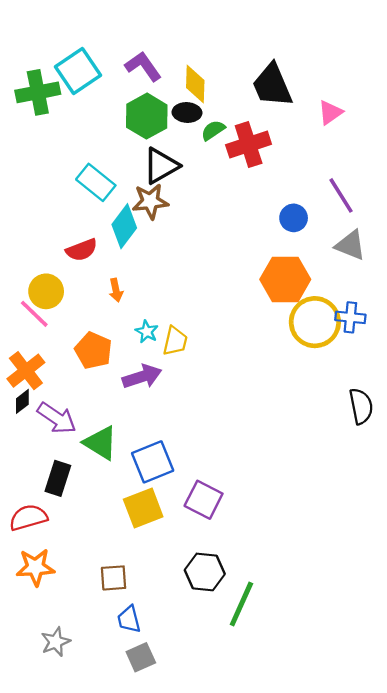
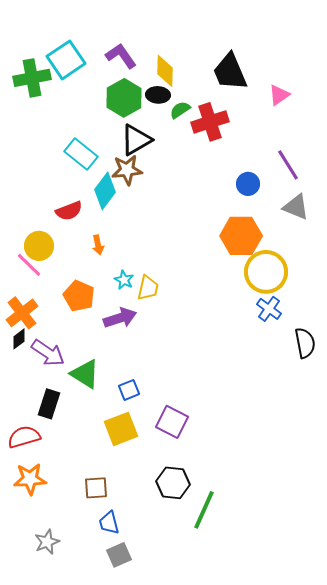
blue cross: (350, 317) -> (269, 309), moved, turned 30
blue square: (153, 462) -> (129, 390), size x0.6

